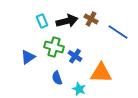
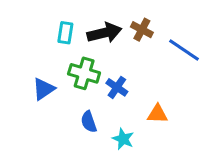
cyan rectangle: (42, 21) -> (65, 33), turned 32
orange triangle: (101, 73) -> (157, 114), size x0.6

